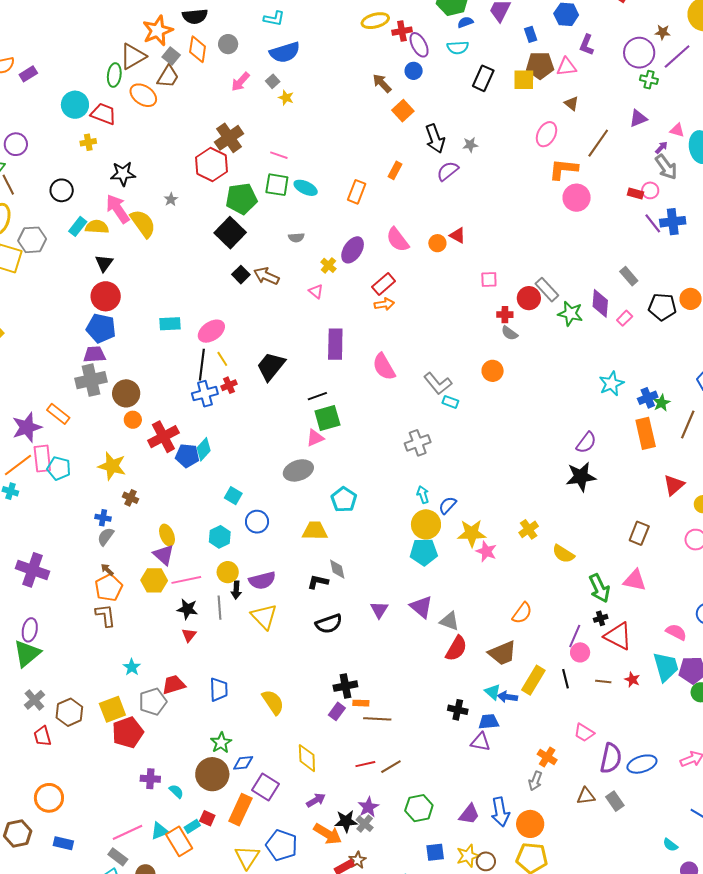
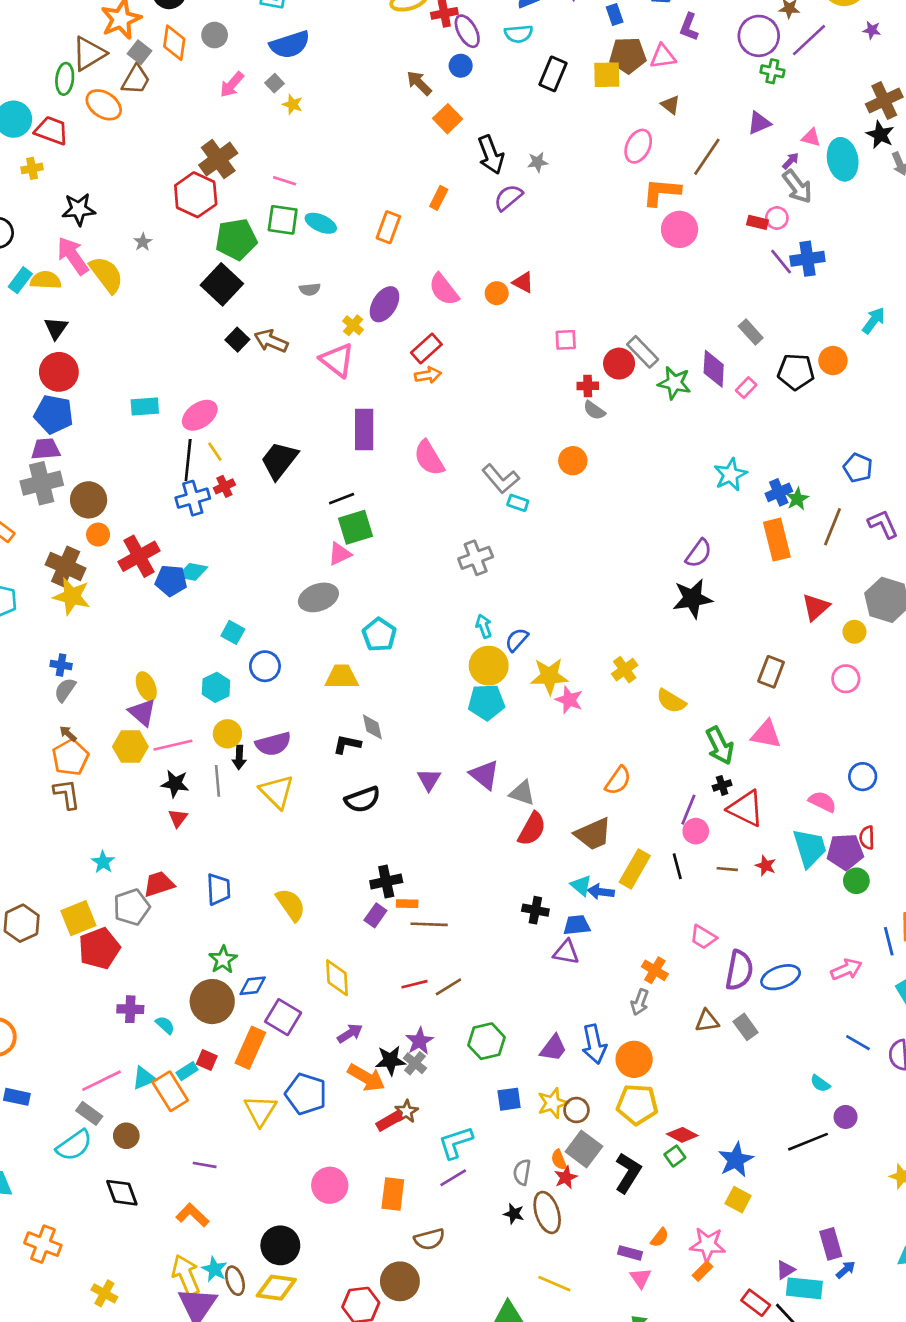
pink triangle: (316, 291) -> (337, 360), size x1.8
cyan diamond: (204, 449) -> (192, 572), turned 60
brown cross: (131, 498) -> (66, 566), moved, size x1.8

